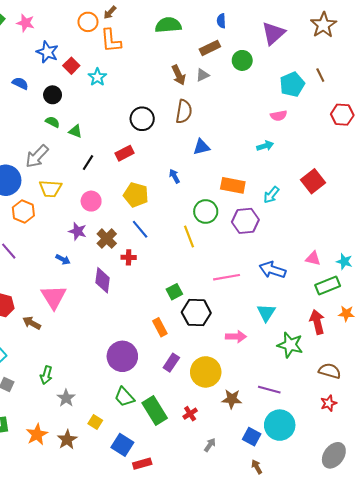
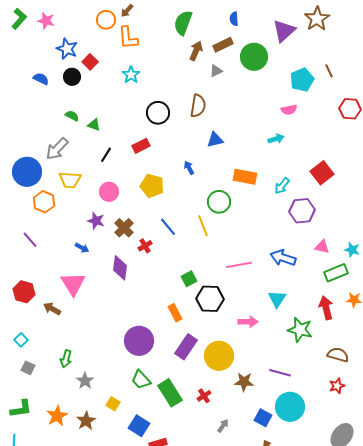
green semicircle: (168, 25) -> (183, 23), turned -65
brown star: (323, 25) -> (317, 19), moved
green circle: (242, 60) -> (254, 57), size x1.4
brown arrow: (179, 75) -> (196, 51), moved, turned -132
cyan star: (97, 77) -> (131, 75), moved
black circle: (53, 95) -> (72, 77), moved
purple hexagon: (245, 221) -> (302, 211), moved
blue line: (140, 229) -> (168, 227), moved
red cross: (129, 257) -> (145, 246), turned -32
purple rectangle: (171, 363) -> (186, 347), size x1.4

